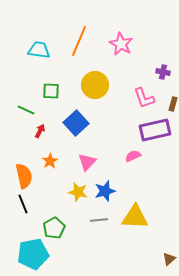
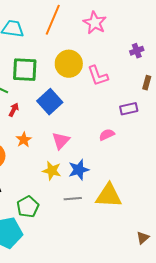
purple cross: (163, 72) -> (137, 51), turned -32
green square: (51, 91) -> (25, 70), size x1.5
pink L-shape: (144, 98) -> (98, 76), moved
purple rectangle: (155, 130) -> (129, 109), size x0.6

